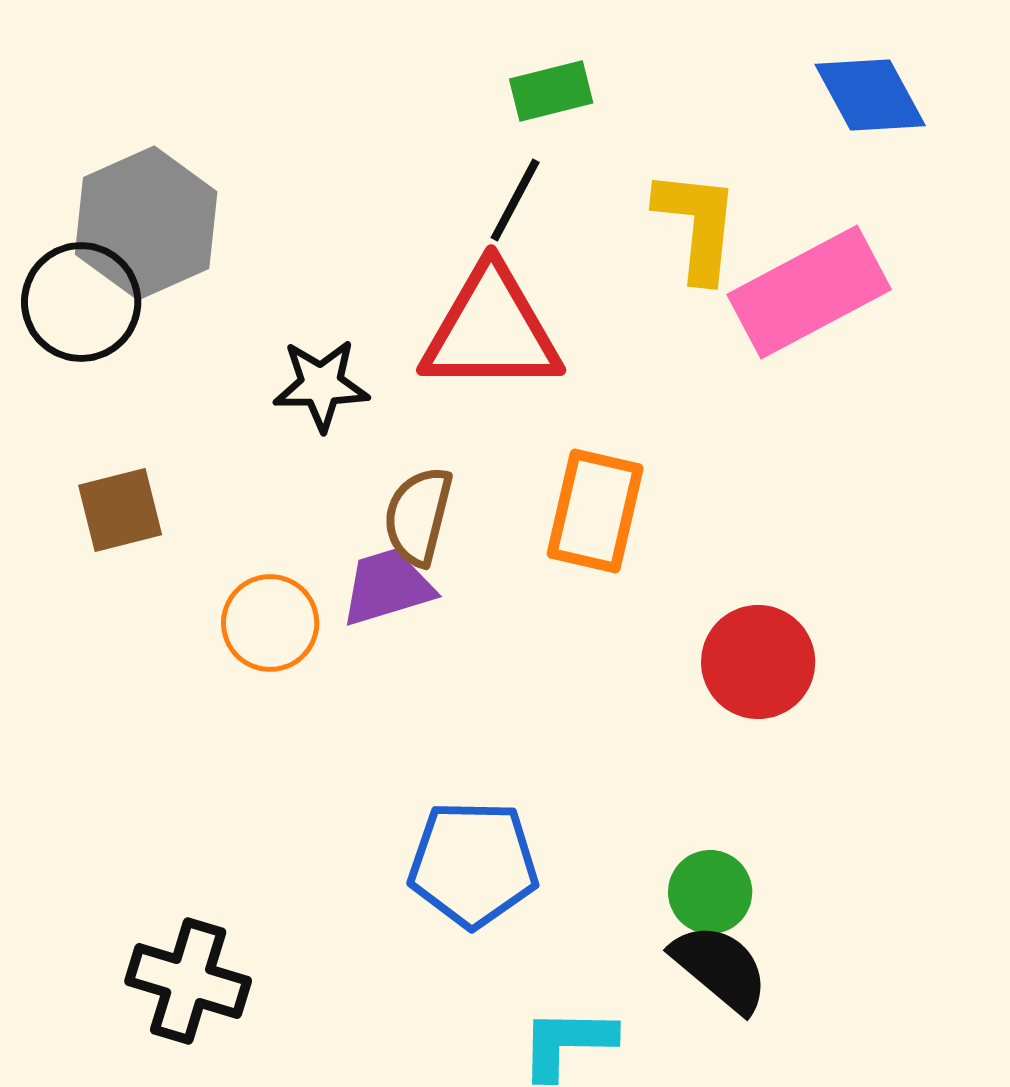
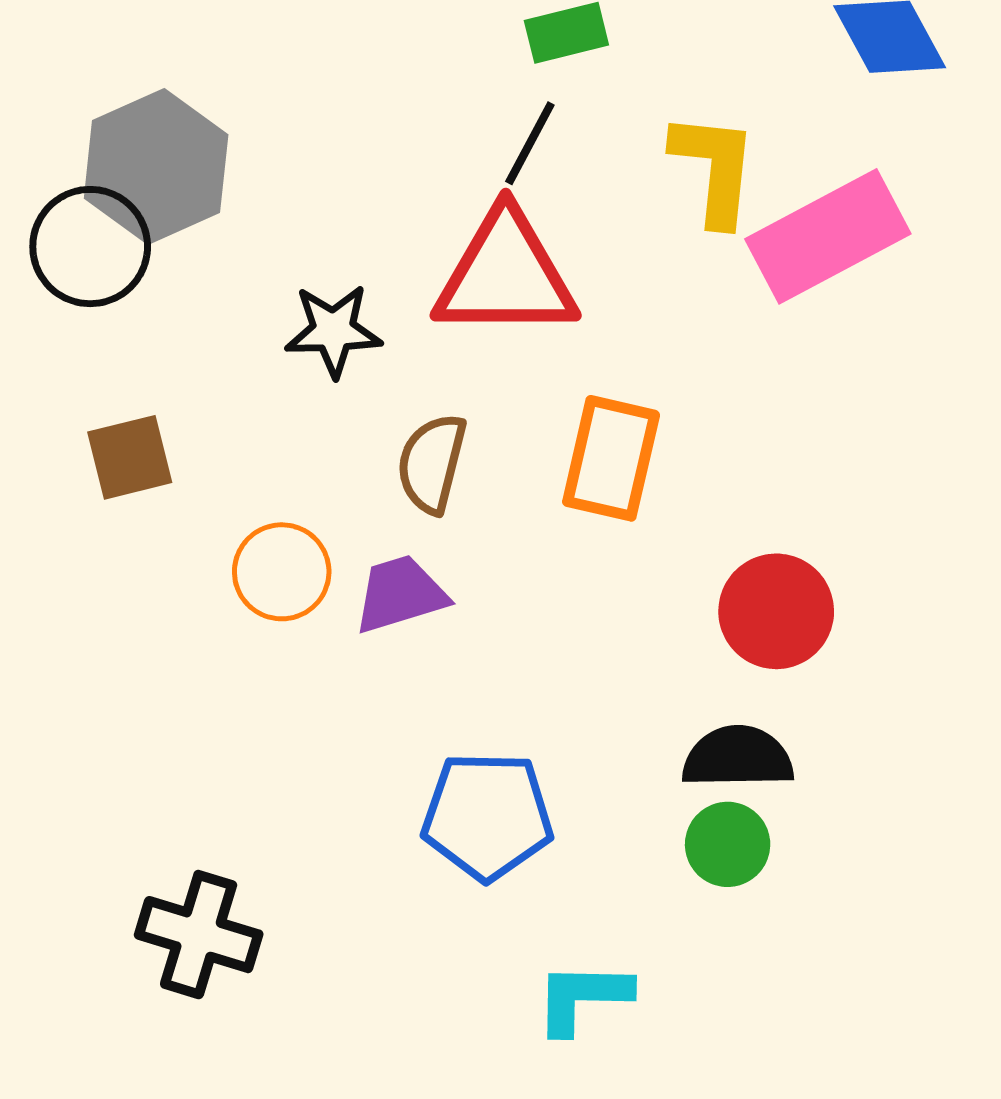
purple trapezoid: (387, 587) -> (400, 594), moved
black semicircle: (720, 968) -> (738, 757), moved, turned -41

